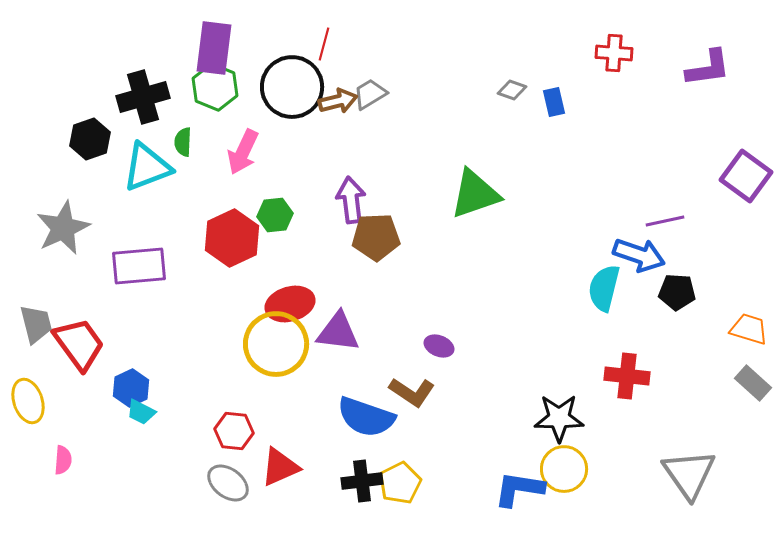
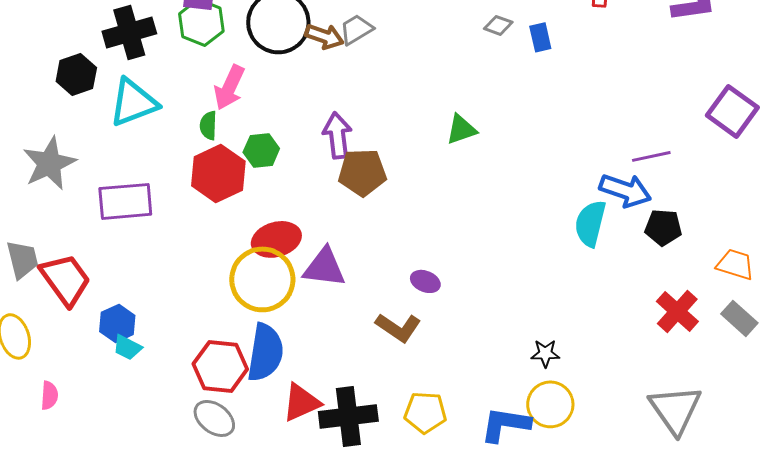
brown arrow: (338, 101) -> (324, 36), turned 33
green semicircle: (183, 142) -> (208, 125), moved
green triangle: (475, 194) -> (461, 129), size x0.6
red cross: (627, 376) -> (677, 311), moved, turned 36
blue semicircle: (366, 417) -> (265, 352), moved, turned -100
black star: (559, 418) -> (545, 353), size x0.6
red hexagon: (234, 431) -> (220, 366), size x1.4
red triangle: (280, 467) -> (301, 402), moved
black cross: (362, 481) -> (348, 416), size x1.4
yellow pentagon: (400, 483) -> (425, 412), moved, turned 30

